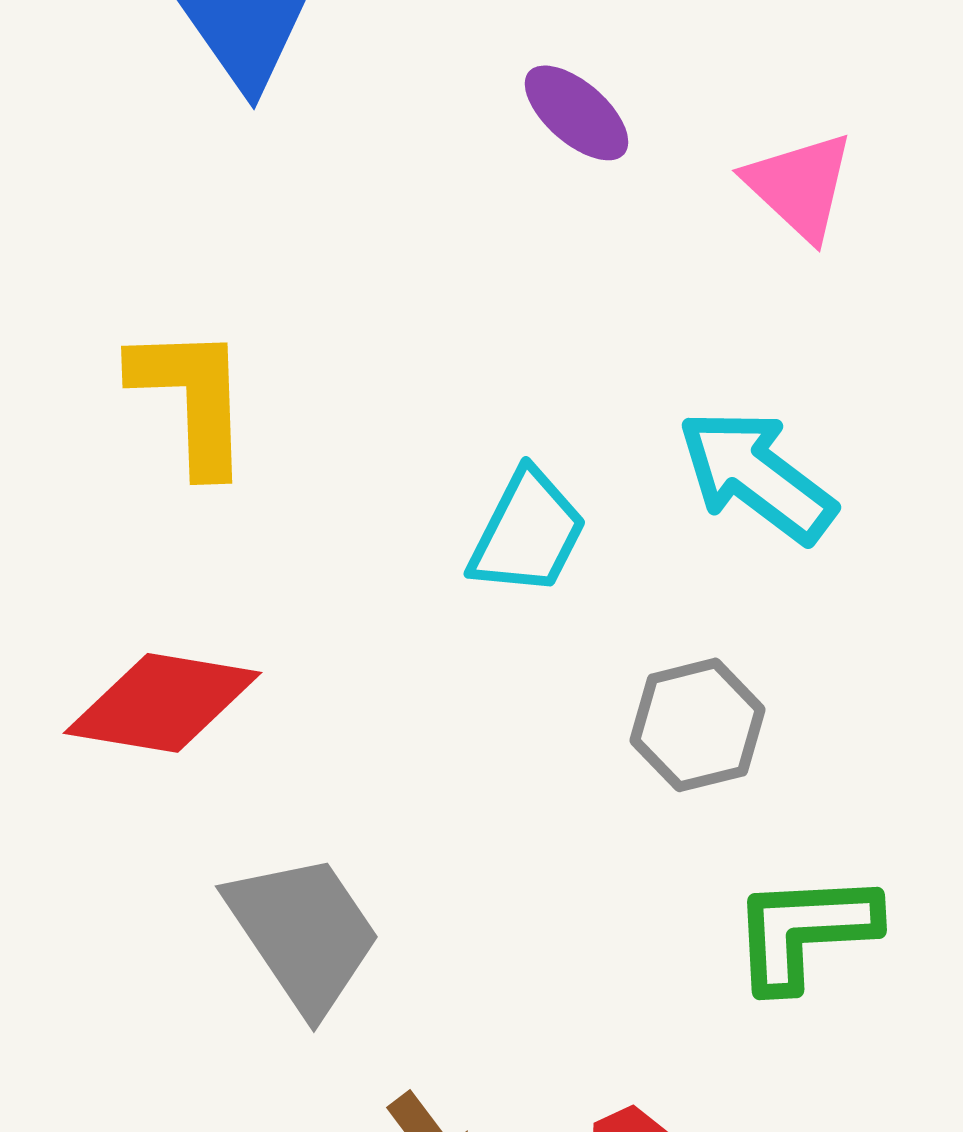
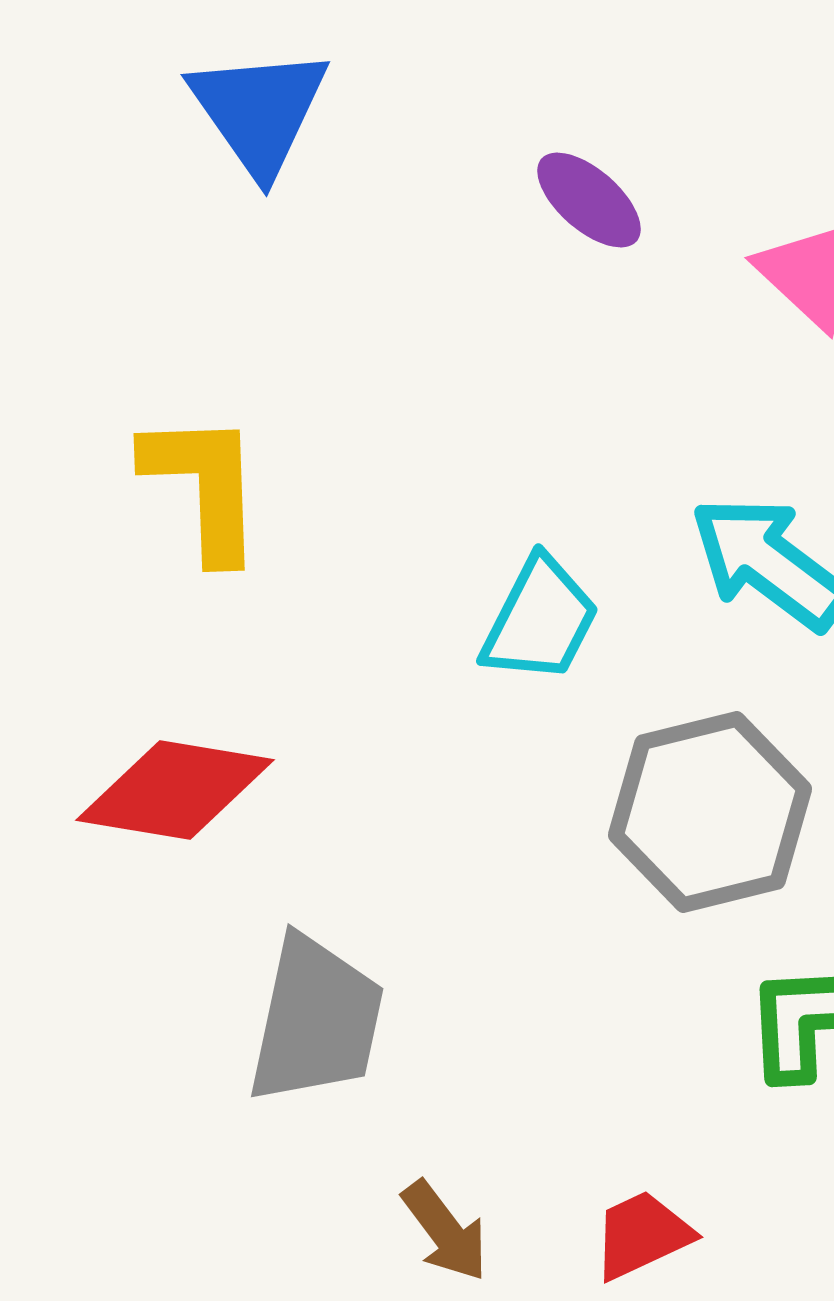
gray hexagon: (698, 725) -> (710, 812), size x1.5
gray trapezoid: (304, 933) -> (316, 1020), turned 46

